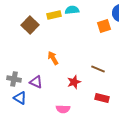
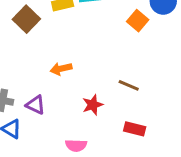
orange square: (104, 26) -> (138, 21), turned -32
orange arrow: (53, 58) -> (61, 69), turned -72

